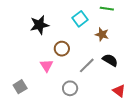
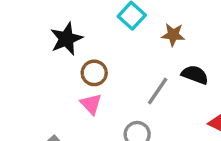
brown circle: (62, 49) -> (94, 73), moved

